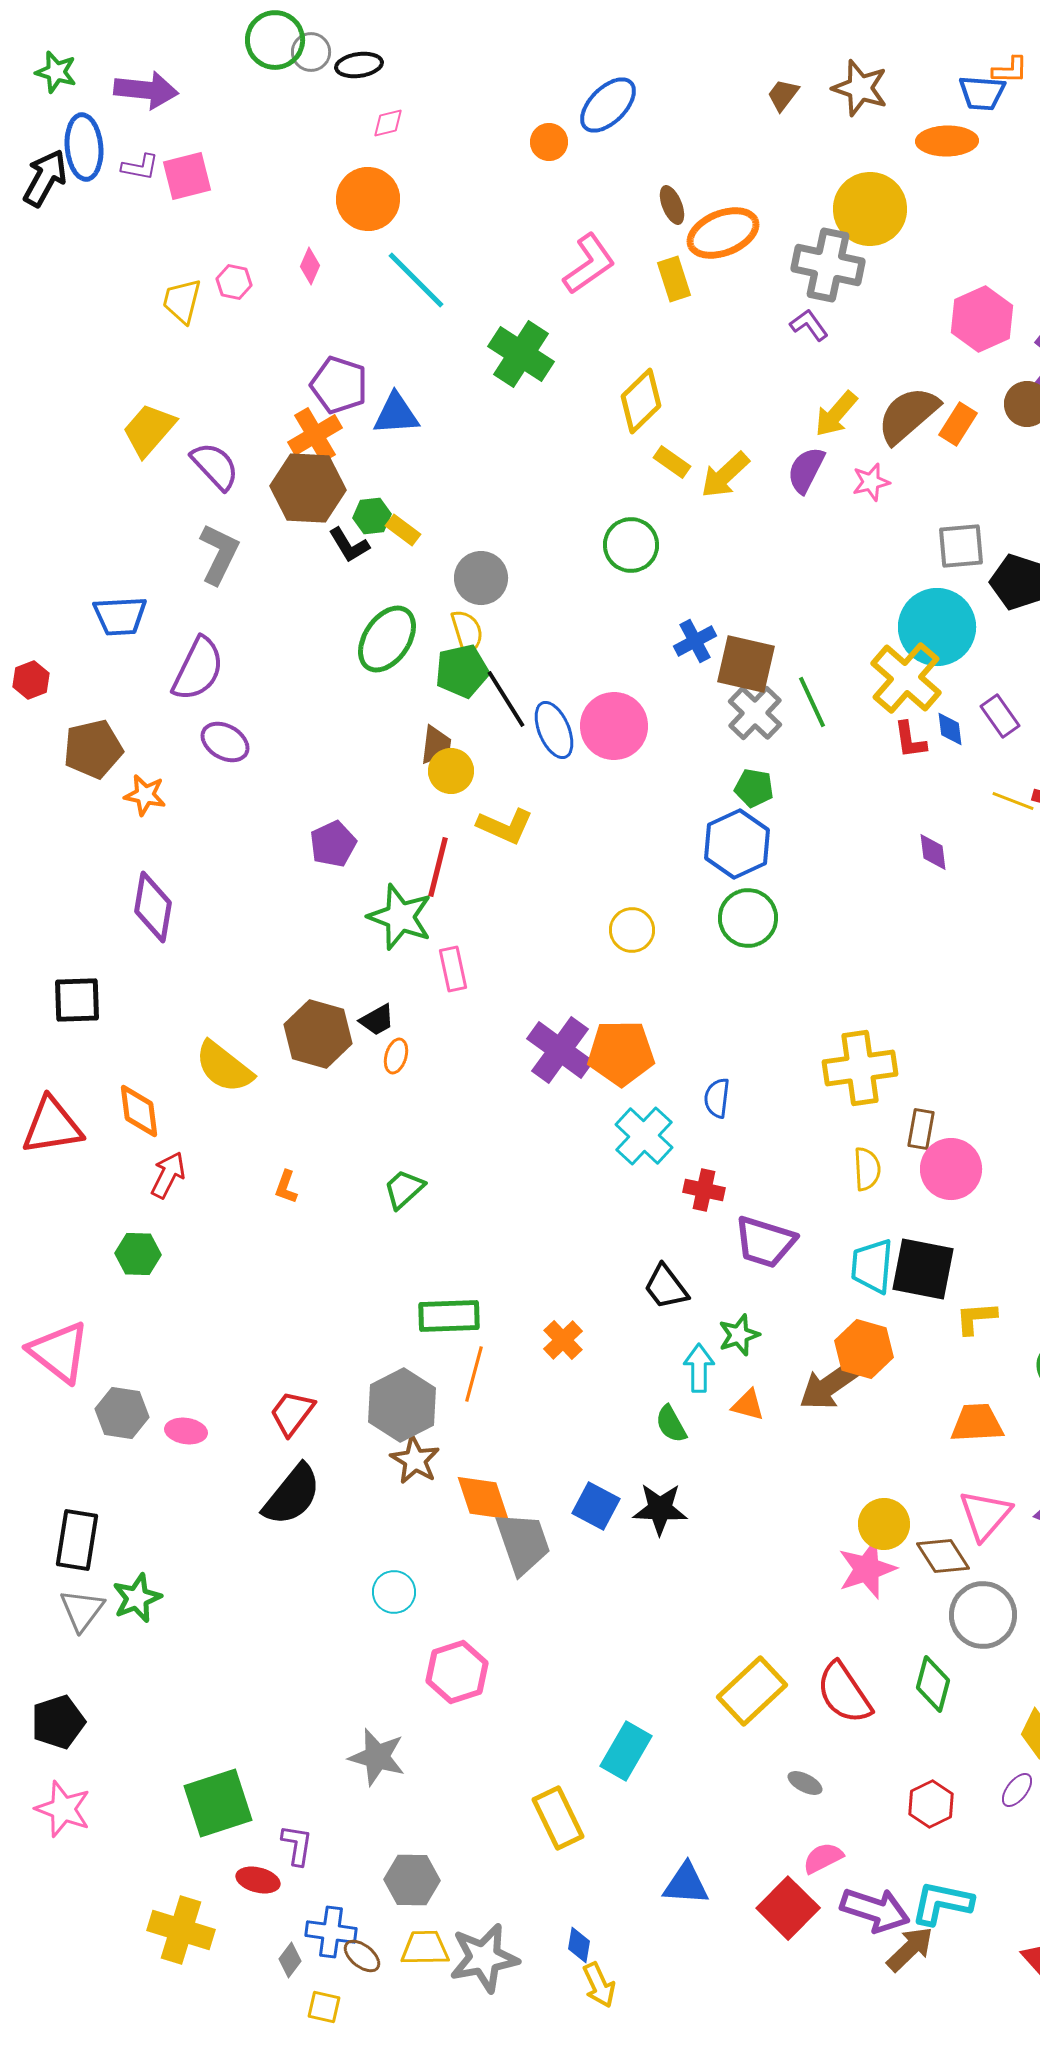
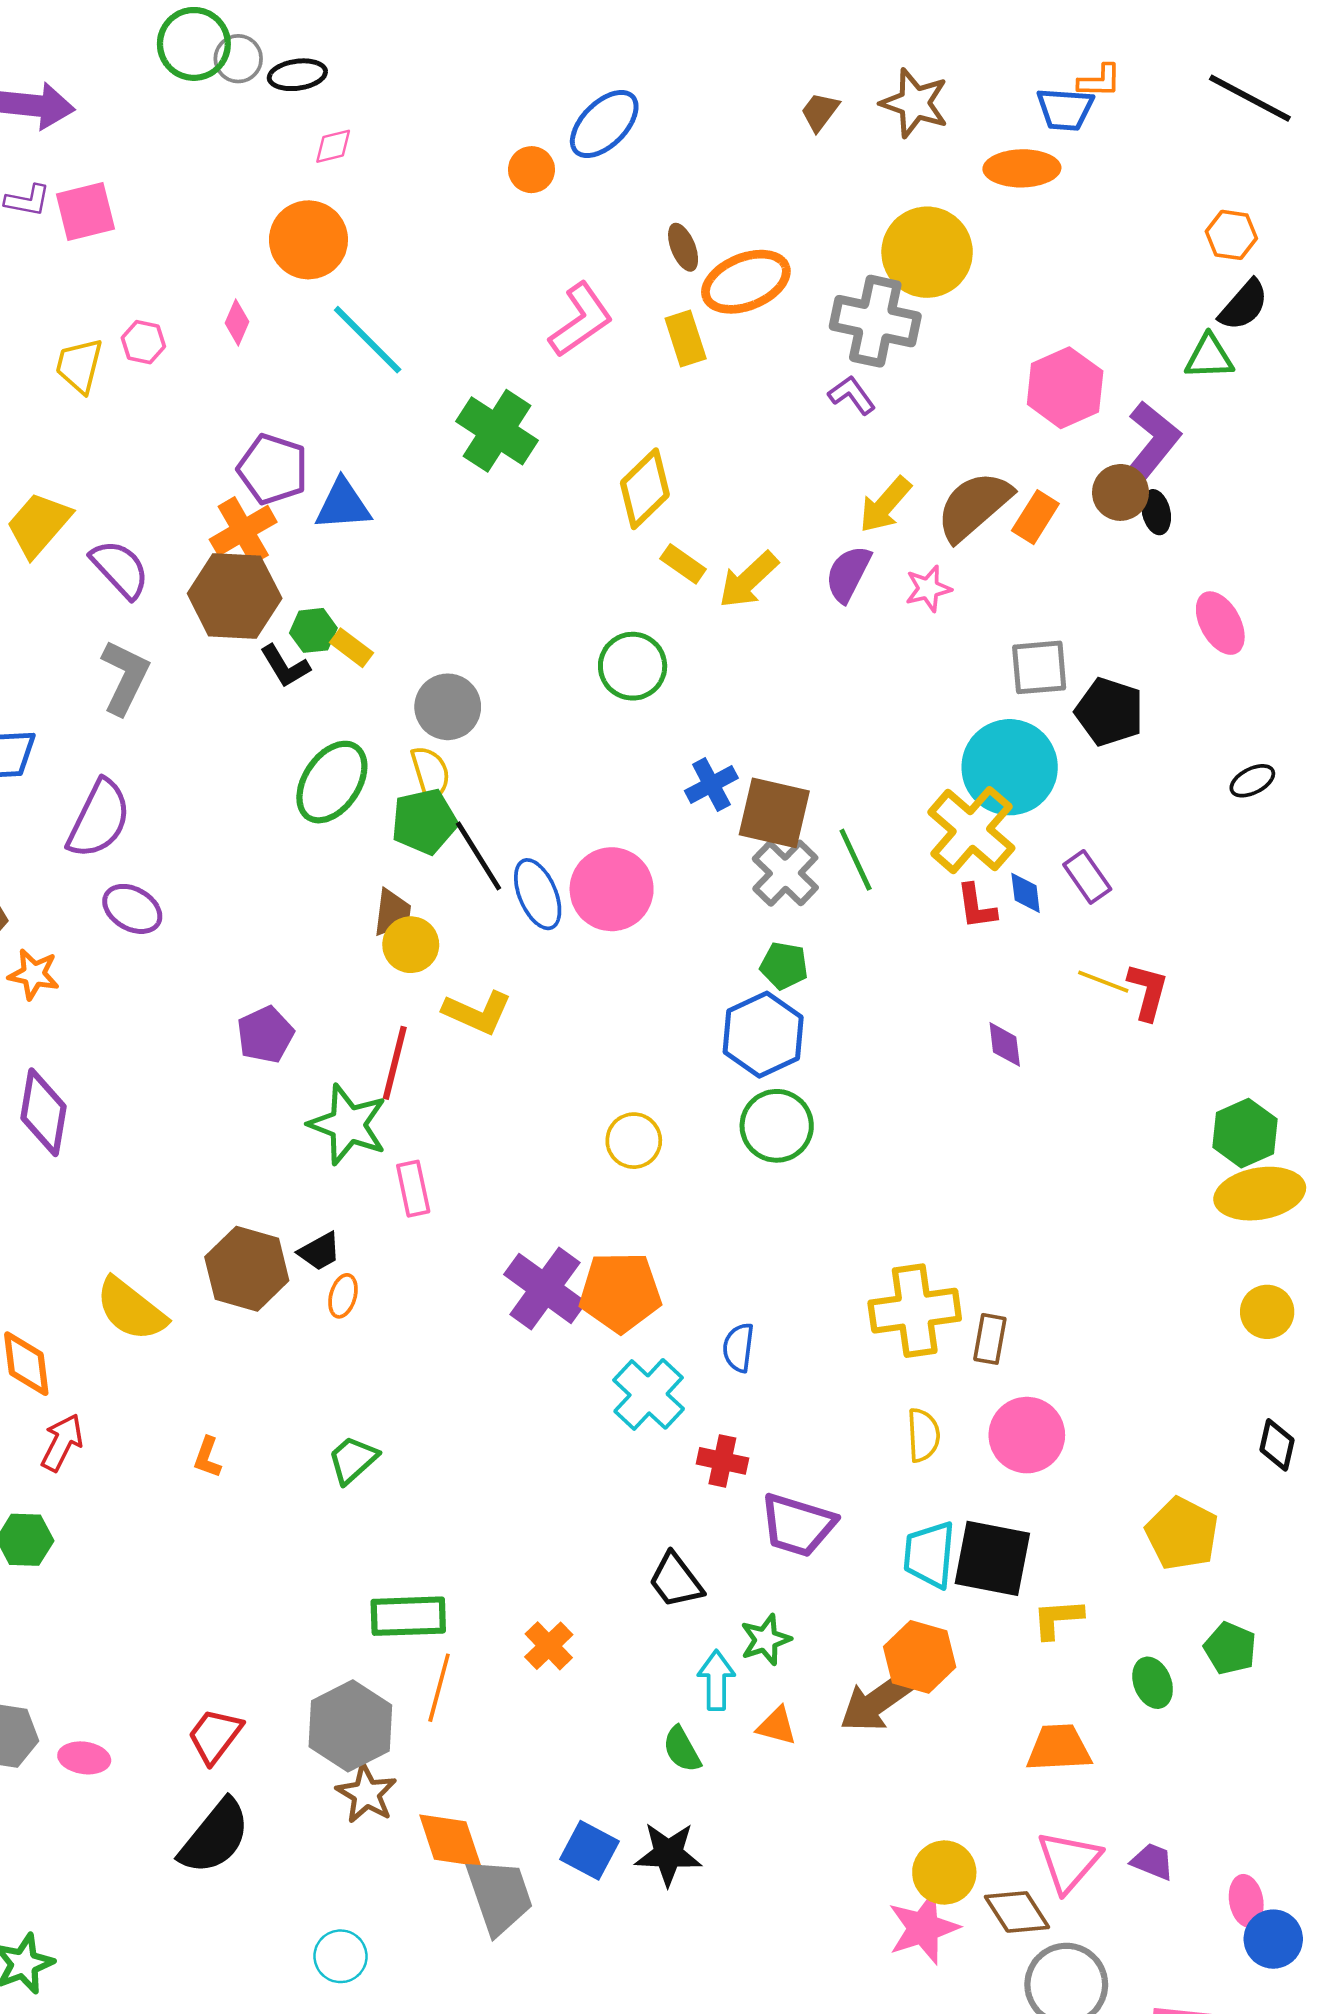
brown rectangle: (921, 1129) -> (990, 1339), moved

